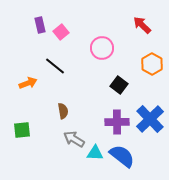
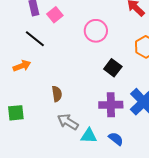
black line: (55, 66) -> (35, 39), moved
blue semicircle: (122, 156) -> (116, 139), size x0.6

